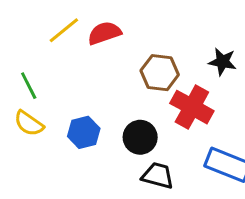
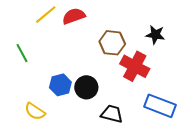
yellow semicircle: (29, 123) -> (35, 111), moved
black circle: (140, 137) -> (86, 87), moved

